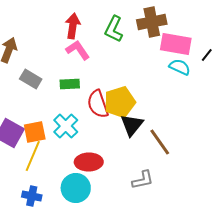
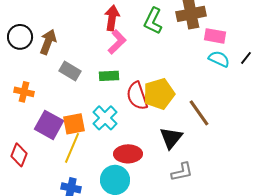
pink rectangle: (176, 44) -> (215, 36), size x0.7
pink L-shape: (78, 50) -> (117, 42), turned 80
black line: (207, 55) -> (246, 58), moved
black triangle: (132, 125) -> (171, 138), moved
brown line: (160, 142) -> (199, 113), moved

